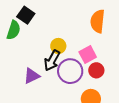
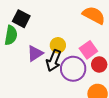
orange semicircle: (98, 21) -> (94, 15), turned 120
purple triangle: (32, 76) -> (35, 53), moved

